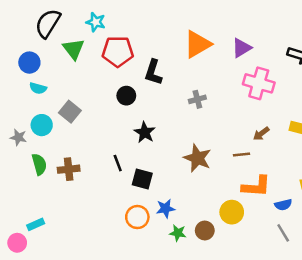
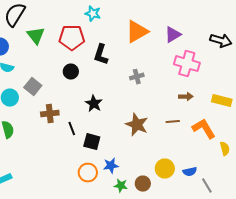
cyan star: (96, 22) -> (93, 14), moved
black circle: (126, 96) -> (71, 72), moved
brown arrow: (261, 134) -> (186, 97), moved, turned -144
brown cross: (69, 169) -> (50, 114), moved
orange L-shape: (256, 186) -> (204, 129), moved, turned -125
blue semicircle: (283, 205) -> (190, 172), moved

